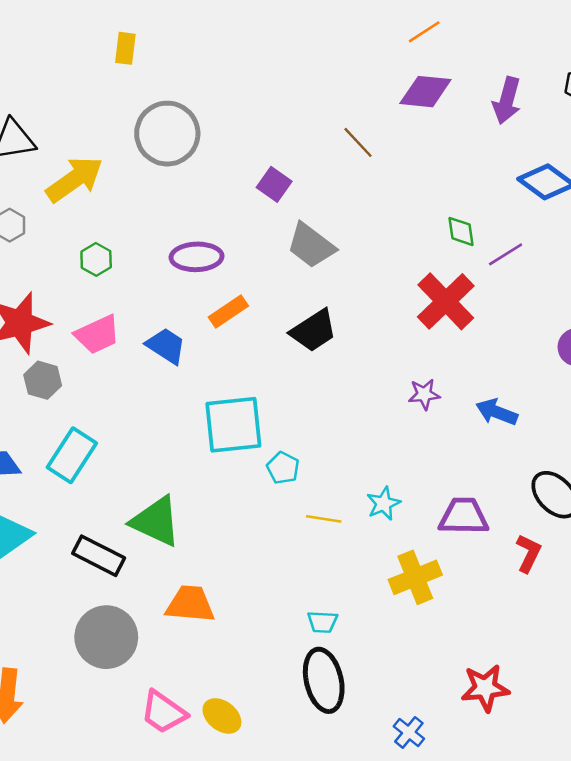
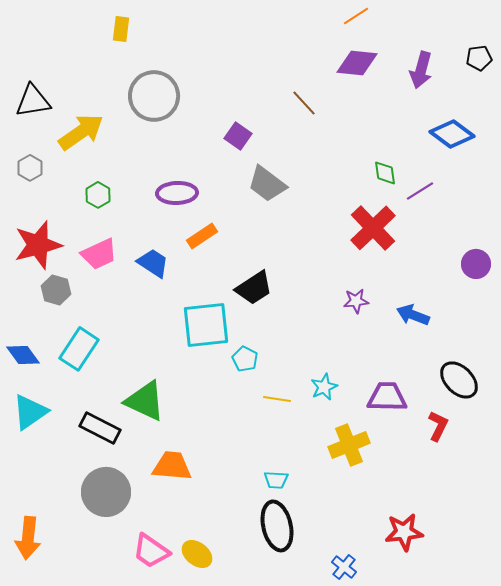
black trapezoid: (314, 331) -> (254, 288), moved

